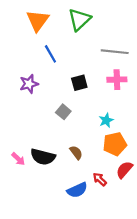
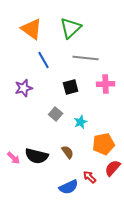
orange triangle: (38, 21) -> (32, 29), turned -30
gray line: (115, 52) -> (86, 58), moved
cyan star: (106, 120) -> (81, 122), moved

